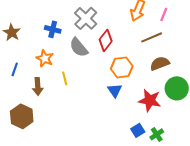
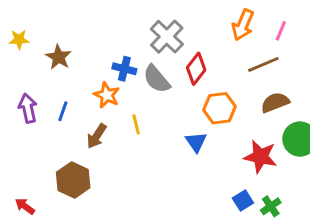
blue cross: (53, 29) -> (124, 69), moved
brown arrow: (38, 86) -> (97, 136), turned 36
blue triangle: (115, 90) -> (196, 142), moved

